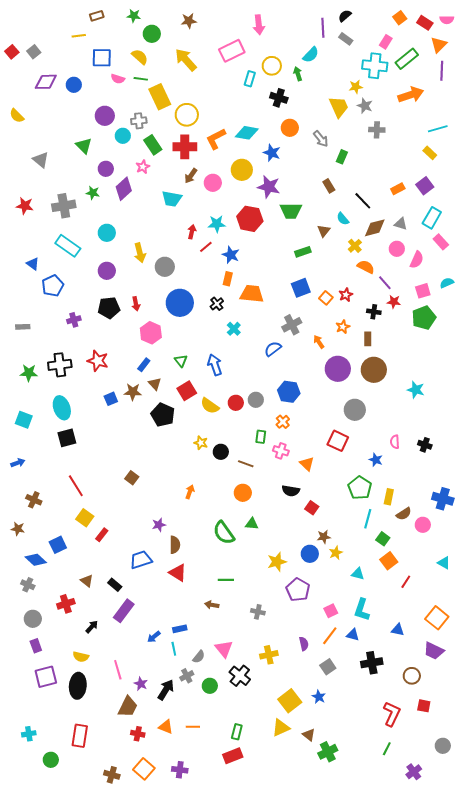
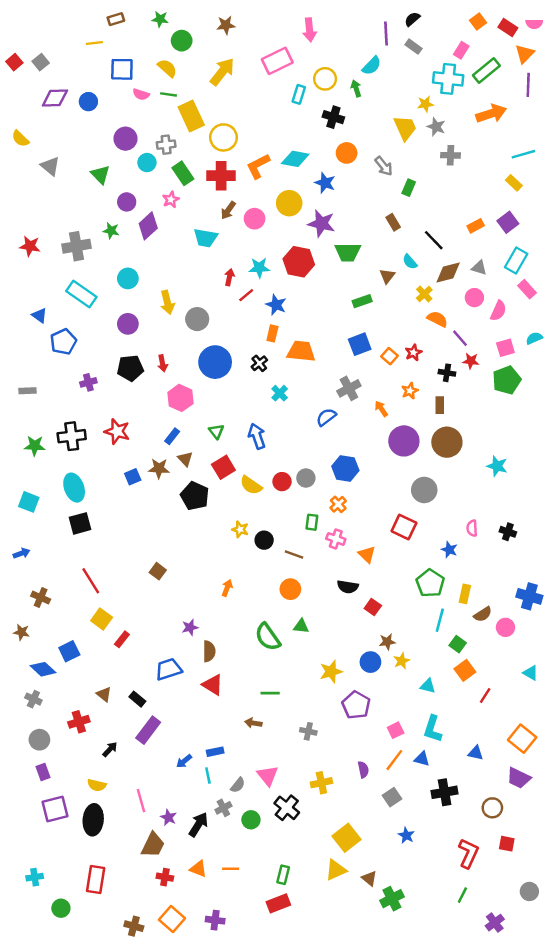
yellow arrow: (186, 60) -> (222, 72), turned 80
gray triangle: (41, 160) -> (50, 166), moved
blue star: (319, 697) -> (406, 835), moved

